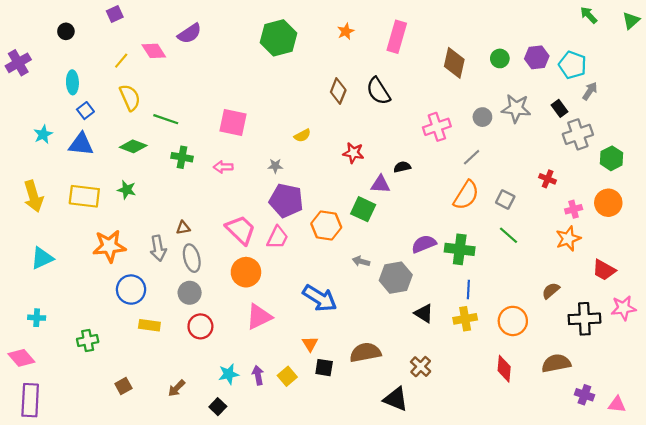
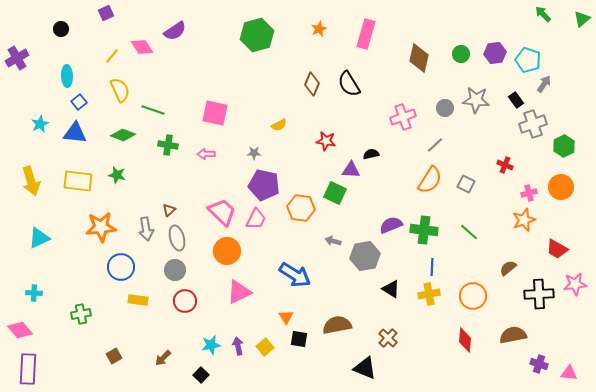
brown triangle: (183, 228) -> (169, 210), turned -32
green line: (508, 235) -> (469, 232), moved

